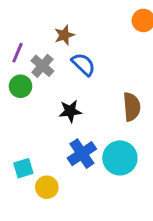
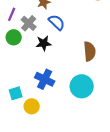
black star: (70, 111) -> (44, 43), moved
blue cross: (82, 154) -> (45, 79), moved, turned -30

